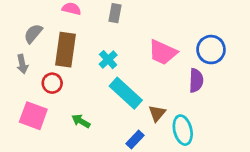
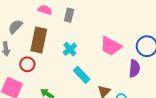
gray rectangle: (115, 13) -> (69, 15), moved
cyan rectangle: (126, 93) -> (82, 75), size x0.7

